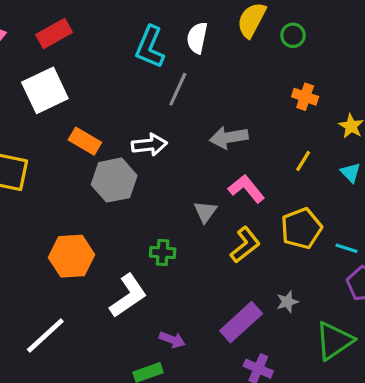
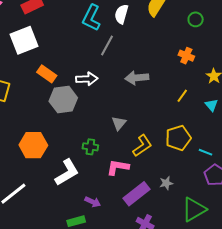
green circle: (293, 35) -> (196, 19), moved
pink L-shape: (246, 189) -> (118, 167), moved, turned -45

